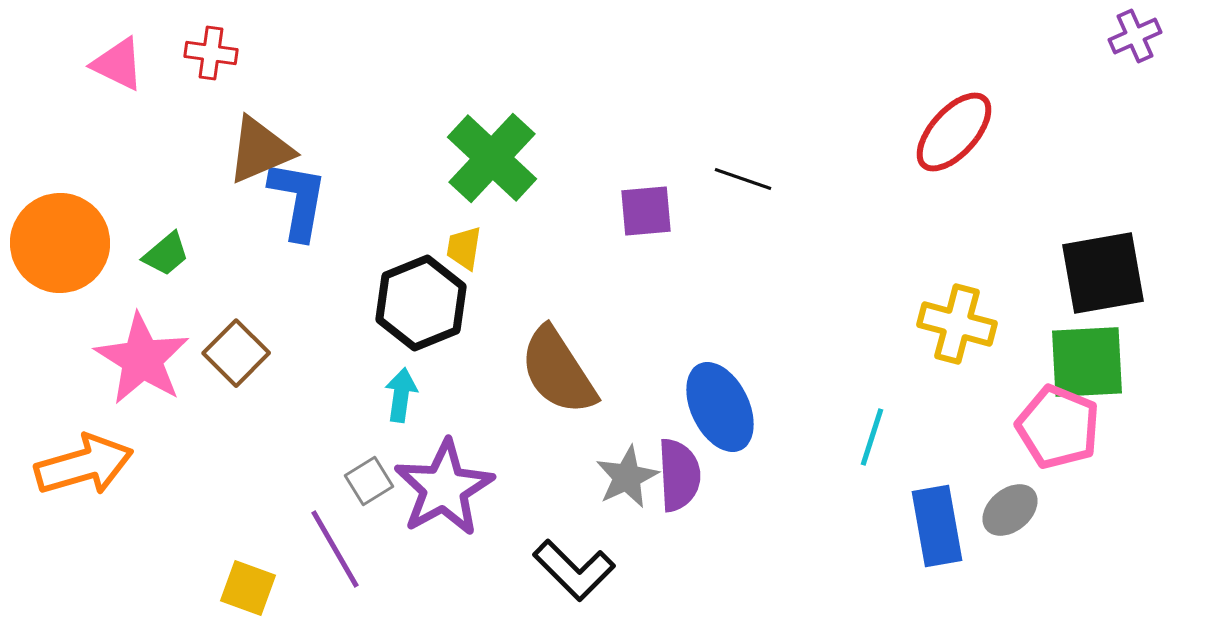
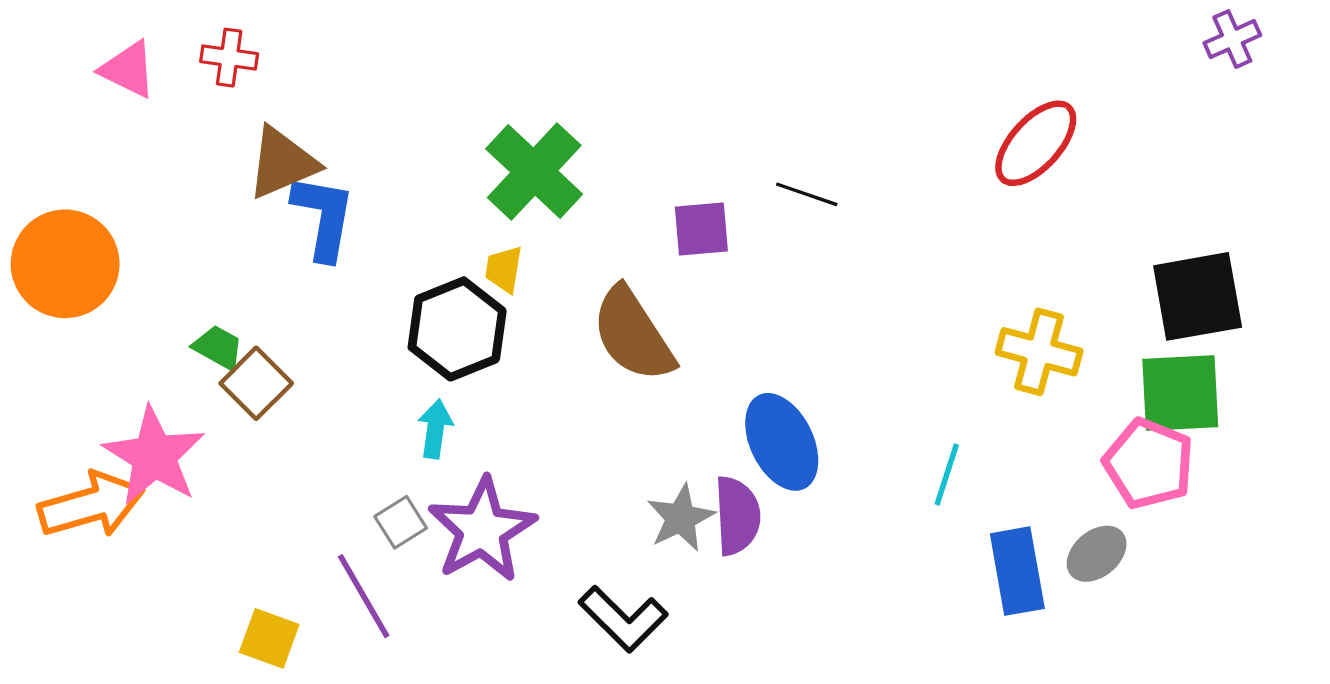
green trapezoid: (166, 254) -> (218, 347), moved, turned -111
pink star: (142, 359) -> (154, 456), moved
brown semicircle: (558, 371) -> (633, 334), moved

